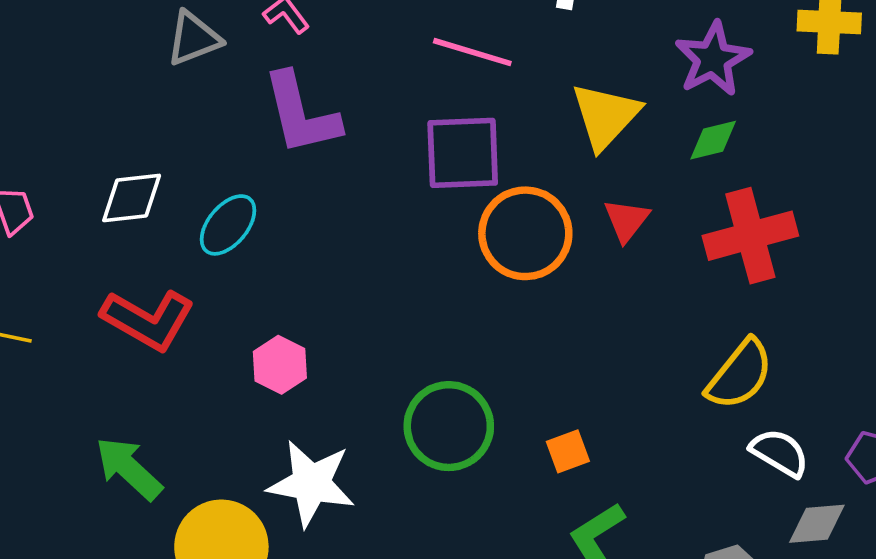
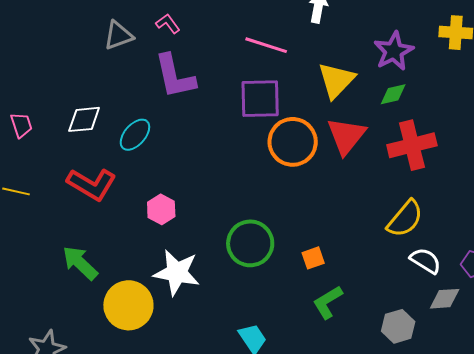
red triangle: (626, 220) -> (346, 136), size x1.6

